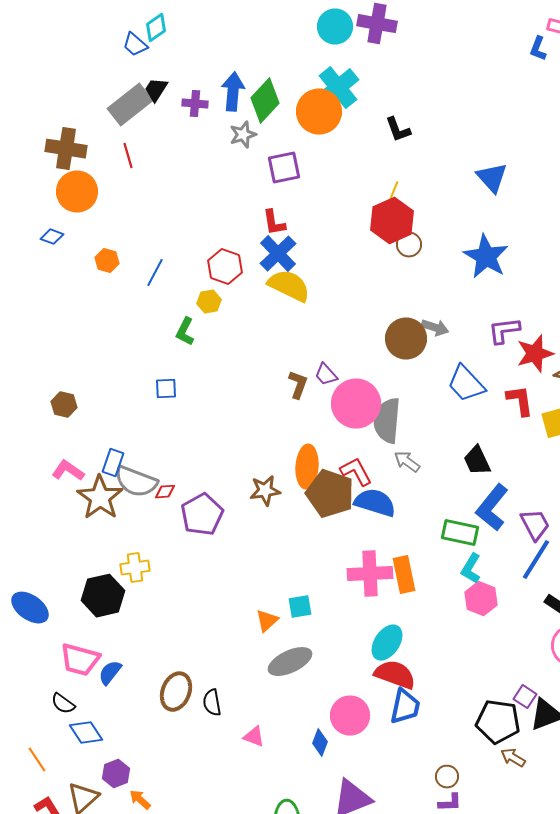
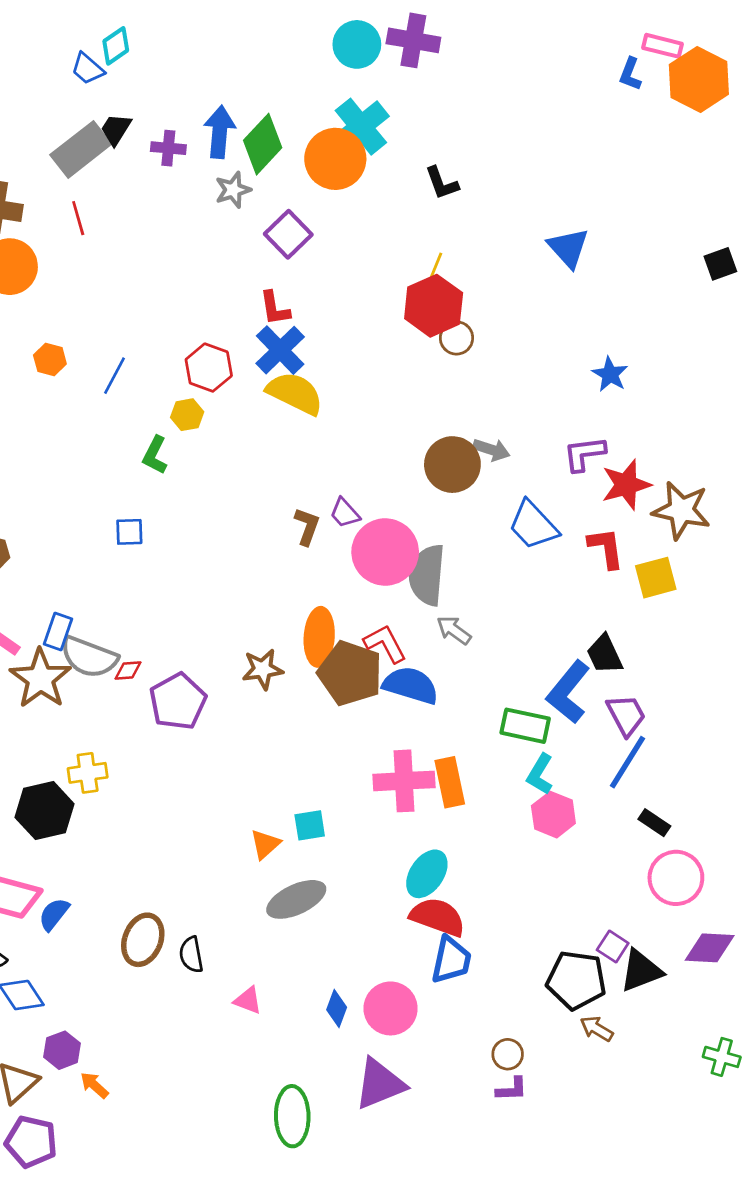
purple square: (284, 168) -> (288, 234), turned -32
blue star: (486, 257) -> (610, 374), moved, size x0.6
black trapezoid: (477, 461) -> (605, 654), moved
pink circle: (350, 716) -> (391, 1008), moved

